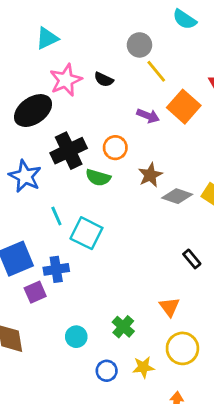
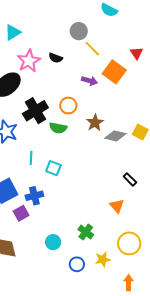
cyan line: (56, 216) -> (31, 158), turned 32
cyan square: (86, 233) -> (53, 168), size x0.7
orange triangle: (169, 307) -> (117, 206), moved

